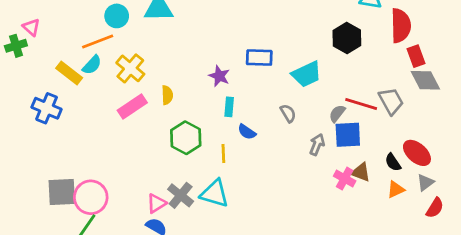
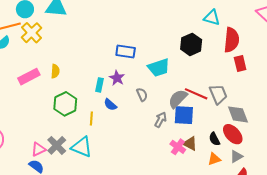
yellow cross: (130, 68) -> (32, 33), moved
purple star: (219, 76) -> (117, 78), moved
gray diamond: (425, 80) -> (238, 114), moved
gray semicircle: (337, 113) -> (178, 99), size x1.5

